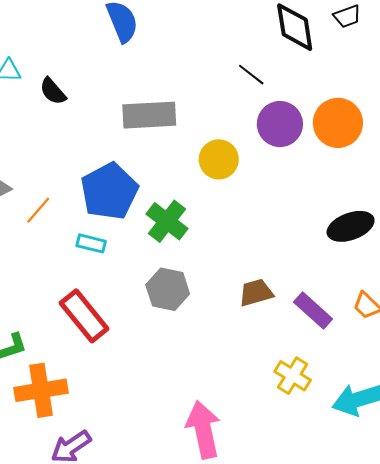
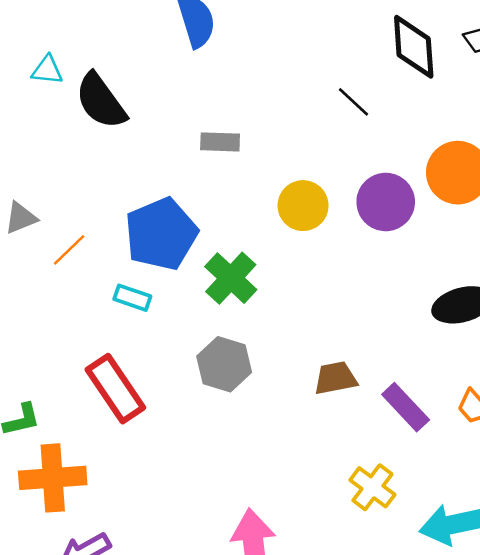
black semicircle: (53, 91) -> (101, 101), size x1.6
gray rectangle: (149, 115) -> (220, 142), size x0.6
purple circle: (280, 124) -> (386, 202), moved

